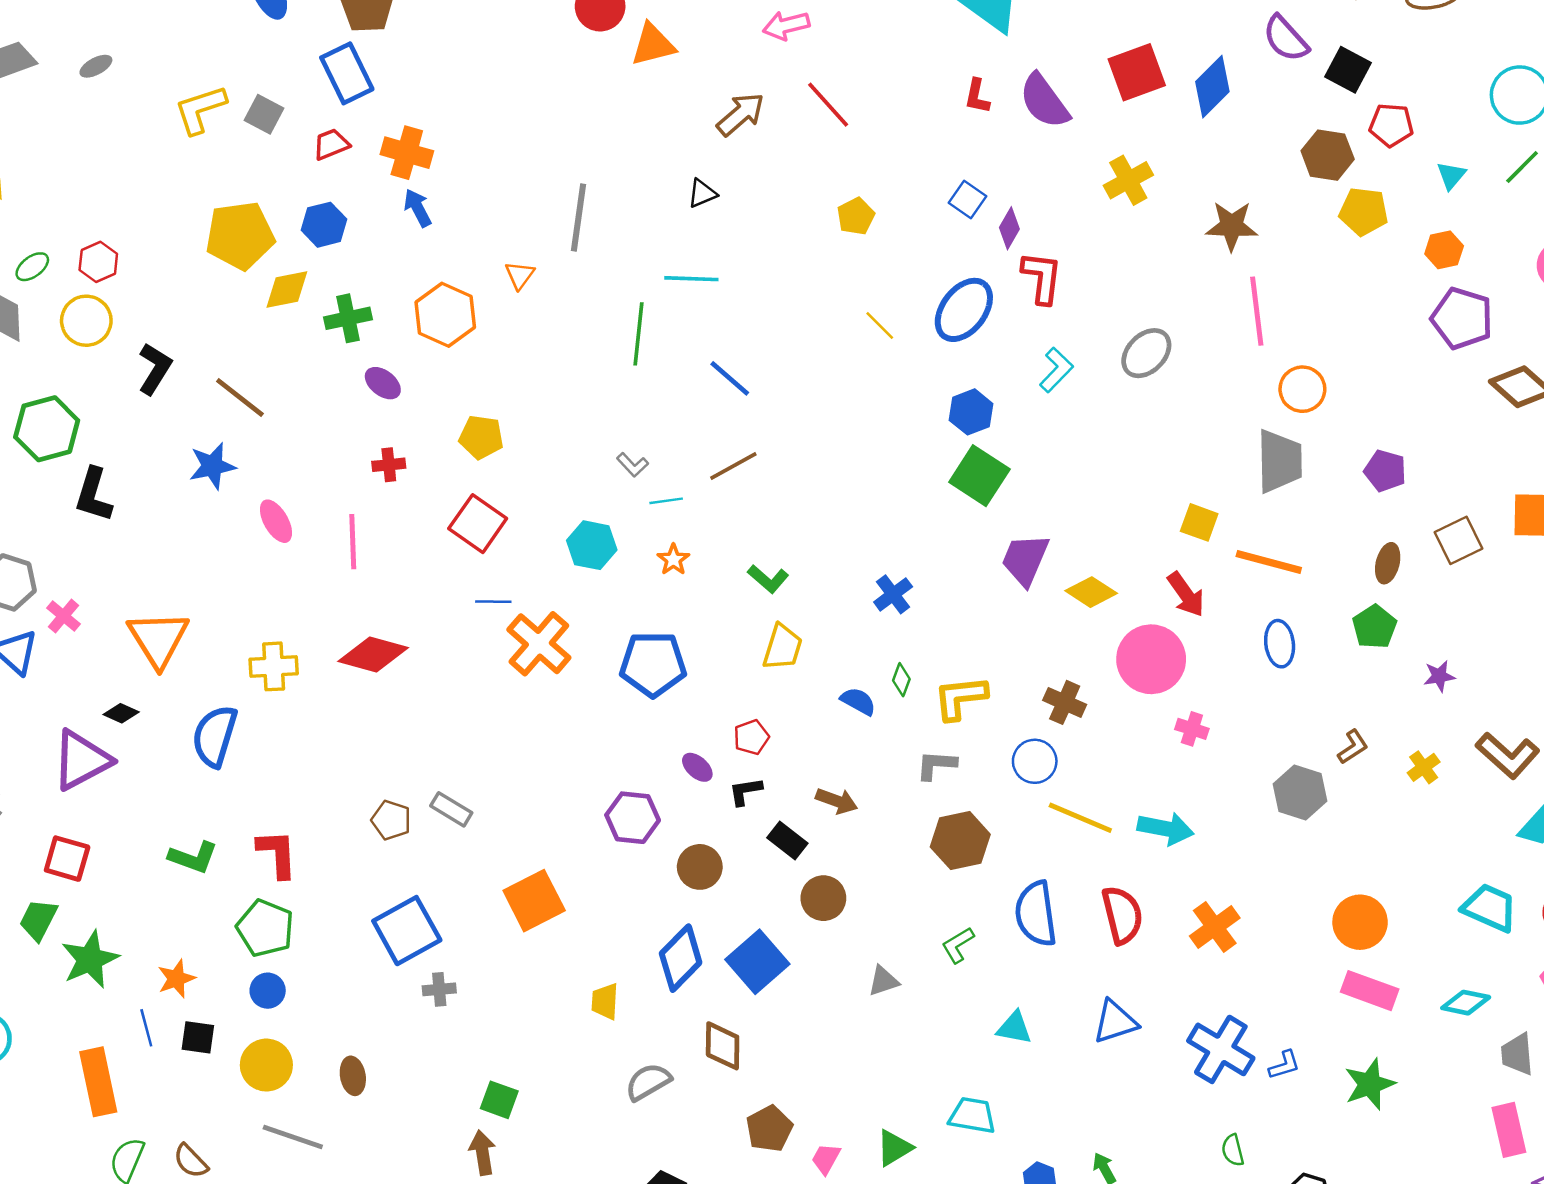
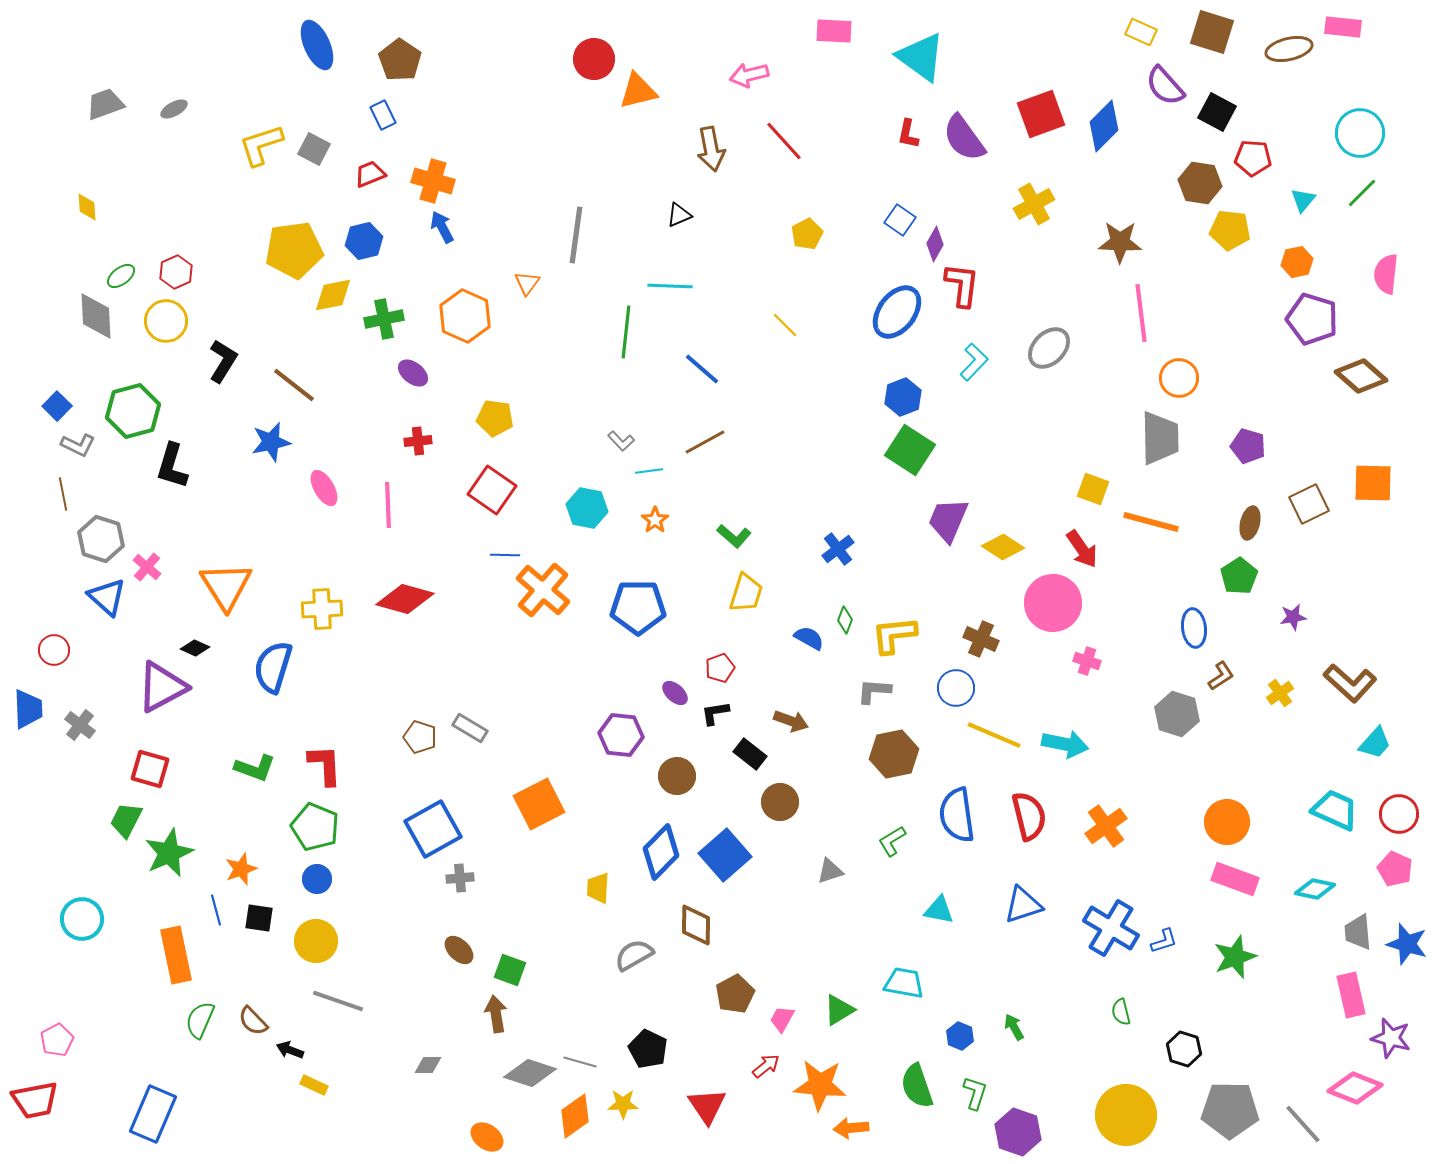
blue rectangle: (347, 73) -> (383, 115), size x0.6
brown arrow: (741, 114) -> (711, 149), turned 120
yellow line: (880, 326) -> (785, 325), moved
blue ellipse: (1280, 644) -> (1194, 628), moved
brown ellipse: (353, 1076) -> (459, 950), moved, turned -36

